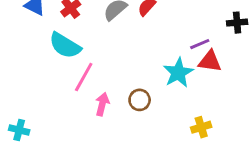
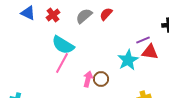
cyan semicircle: (65, 45) -> (63, 45), moved
pink arrow: (102, 104) -> (88, 79), moved

